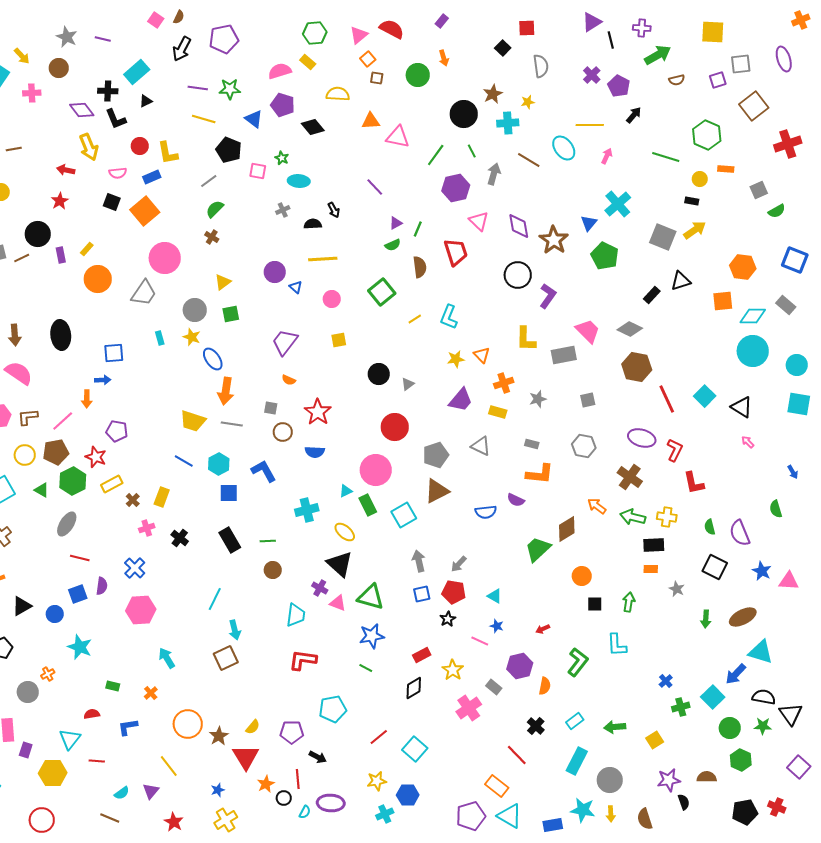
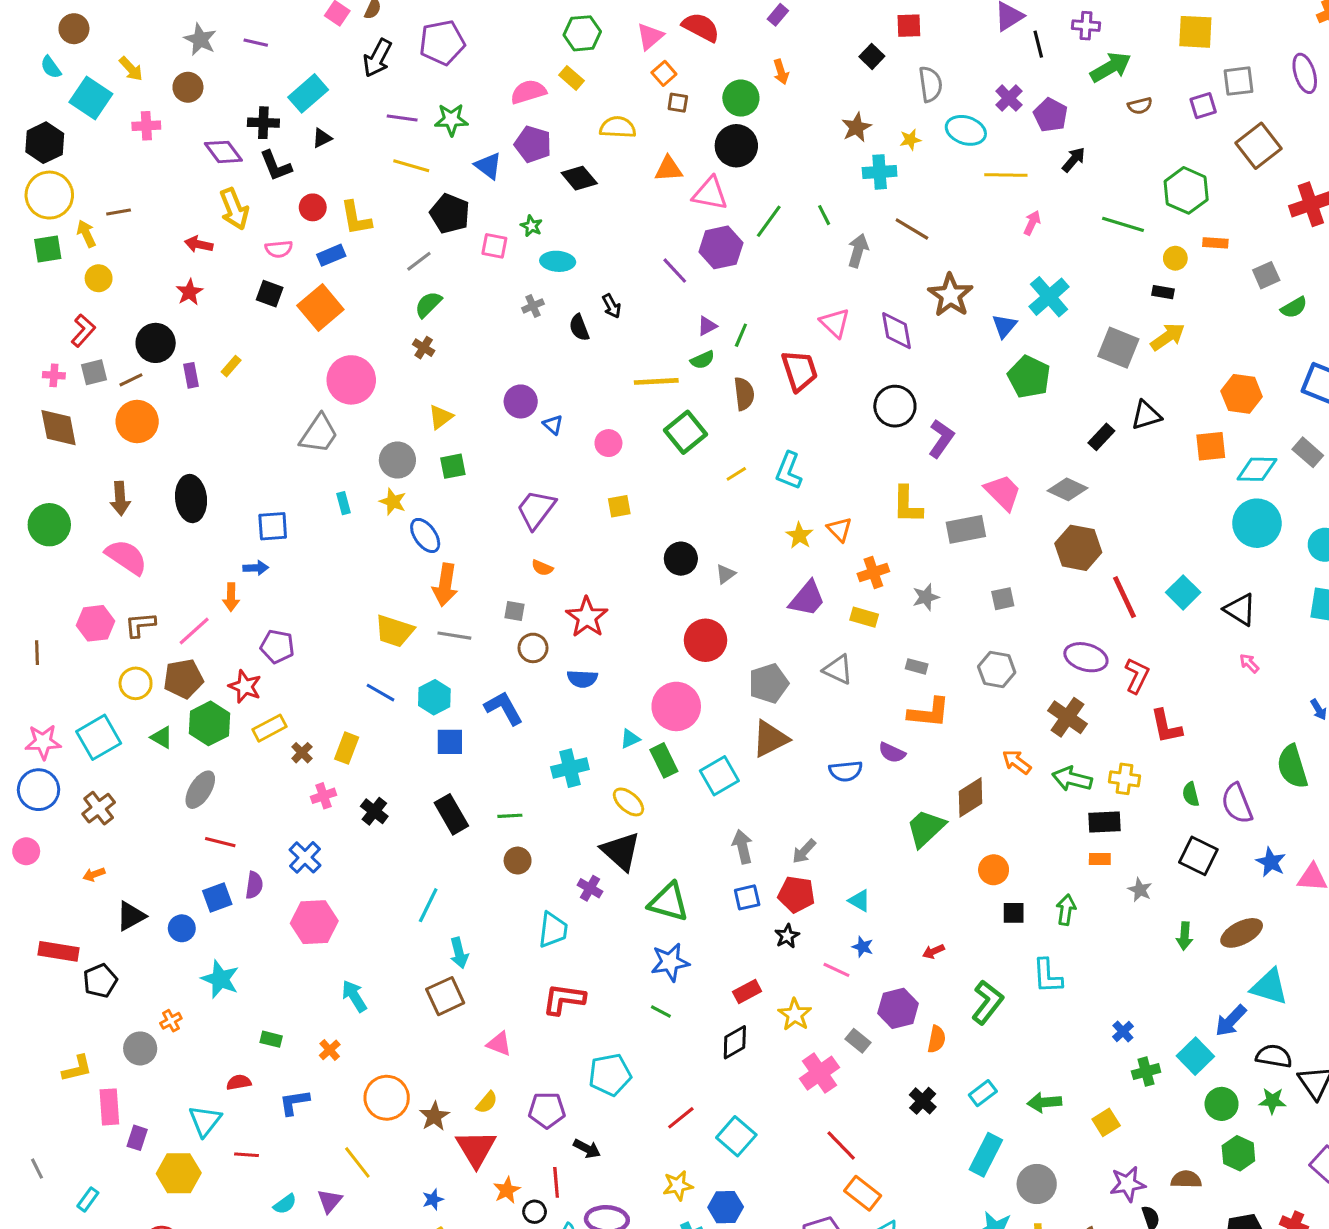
black circle: (464, 114) -> (736, 146), moved
cyan ellipse: (564, 148) -> (966, 130), moved, turned -35
purple hexagon: (456, 188) -> (721, 247), moved
black semicircle: (313, 224) -> (579, 328), turned -108
brown star: (554, 240) -> (950, 295), moved
yellow line: (323, 259) -> (656, 381), moved
orange circle: (98, 279) -> (137, 422), moved
yellow star: (456, 359) -> (799, 535), turned -30
green semicircle: (776, 509) -> (1292, 767), size x1.6
pink triangle: (338, 603) -> (499, 1044), moved
red line: (517, 755) -> (841, 1145), moved

